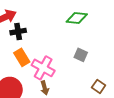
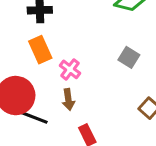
pink cross: (43, 68) -> (70, 69), size x0.6

